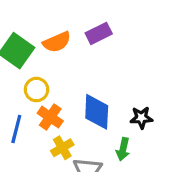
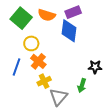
orange semicircle: (57, 42) -> (47, 15), turned 36
blue diamond: (97, 112) -> (69, 31), moved

